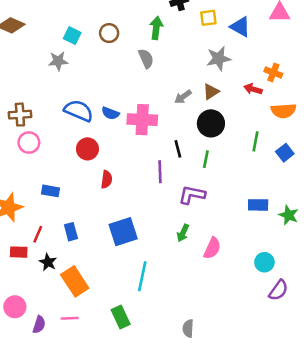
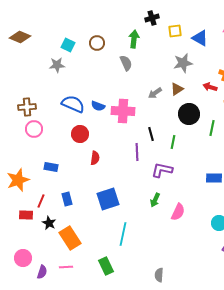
black circle: (211, 123) -> (189, 114), moved

